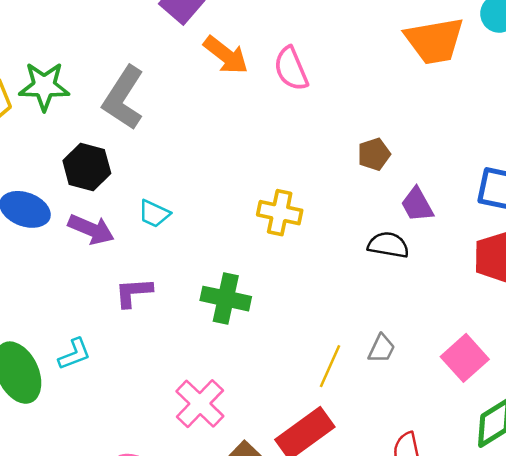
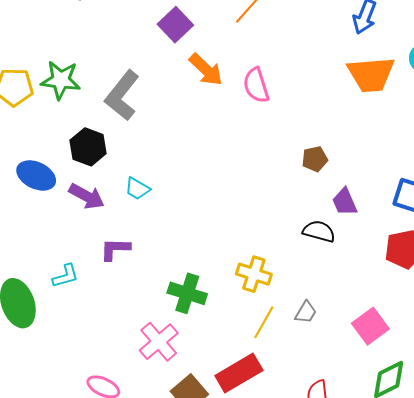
yellow cross: (280, 213) -> (254, 274), moved
green cross: (226, 299) -> (187, 293), moved
cyan L-shape: (75, 354) -> (65, 276), moved

